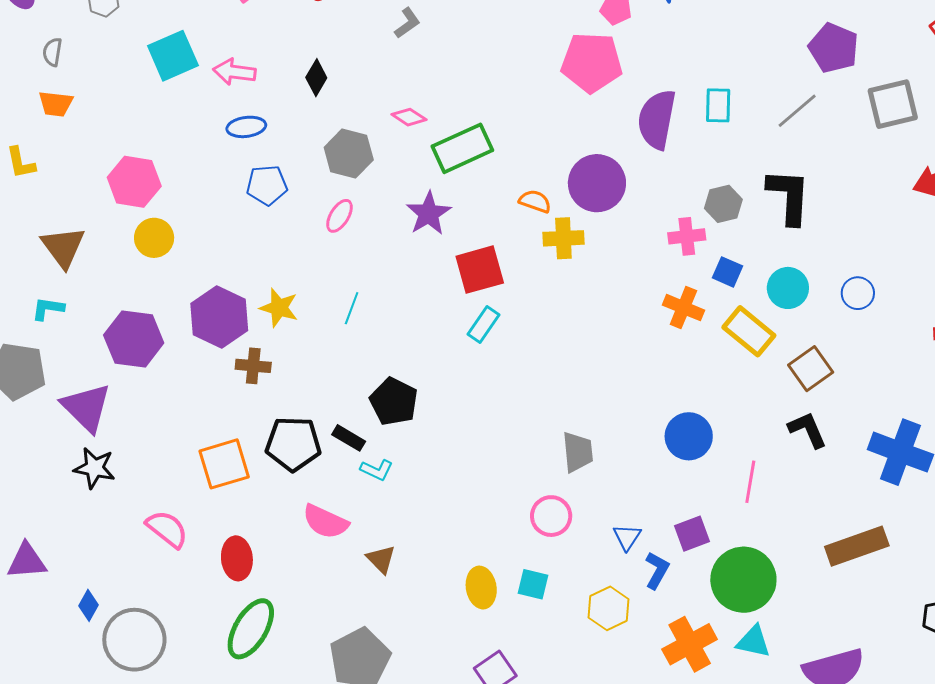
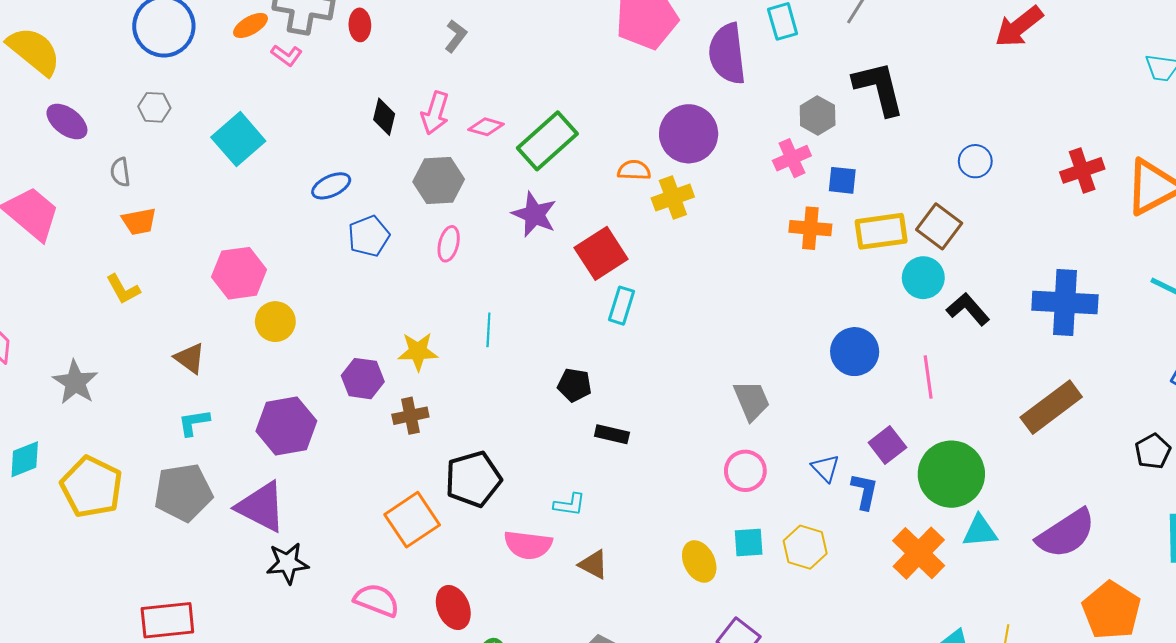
pink arrow: (234, 72) -> (435, 113), moved, turned -63
brown triangle: (63, 247) -> (190, 358), size x0.7
cyan circle: (788, 288) -> (923, 278), moved
purple hexagon: (219, 317) -> (363, 379), size x0.7
yellow rectangle: (749, 331) -> (881, 231), turned -30
brown square: (811, 369) -> (939, 226), moved
black pentagon: (394, 402) -> (574, 385), moved, size x0.7
black rectangle: (349, 438) -> (612, 434), moved
cyan L-shape: (377, 470) -> (570, 505), moved
yellow hexagon: (609, 608) -> (805, 547), moved

